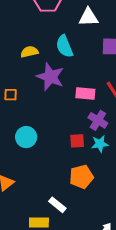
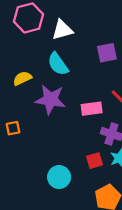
white triangle: (88, 17) -> (62, 30), moved
cyan circle: (26, 137) -> (59, 177), moved

